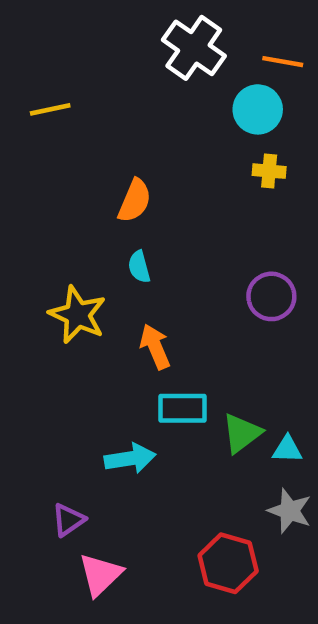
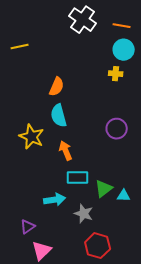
cyan circle: (258, 109) -> (124, 50), moved
cyan semicircle: (139, 267) -> (59, 116), size x1.6
gray star: (290, 511) -> (84, 214), moved

